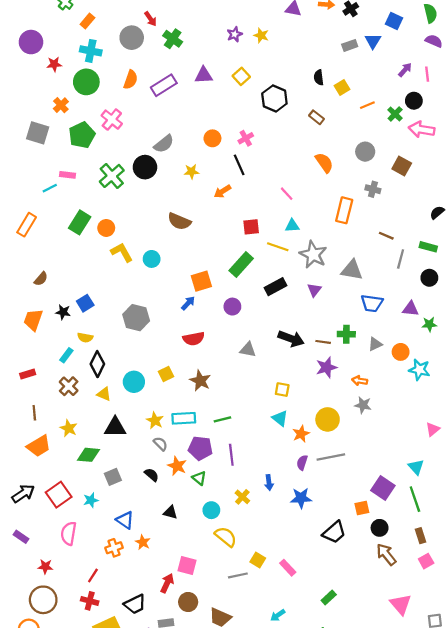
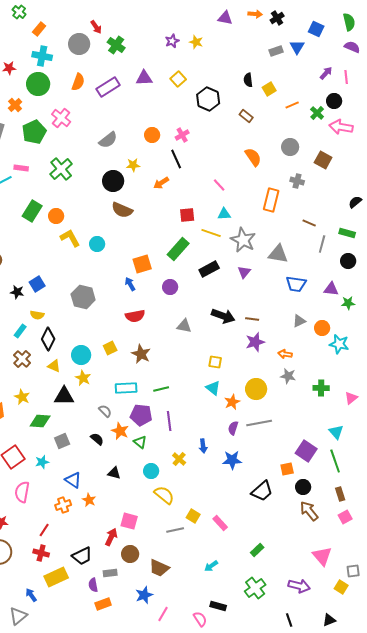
black circle: (145, 167) -> (113, 181), moved
blue arrow: (188, 303) -> (130, 284), turned -72
green cross: (346, 334) -> (321, 388), moved
yellow star: (155, 421) -> (83, 378), moved

